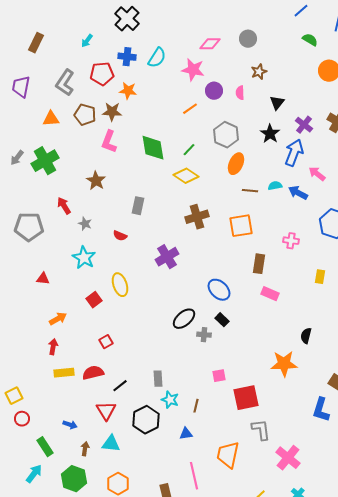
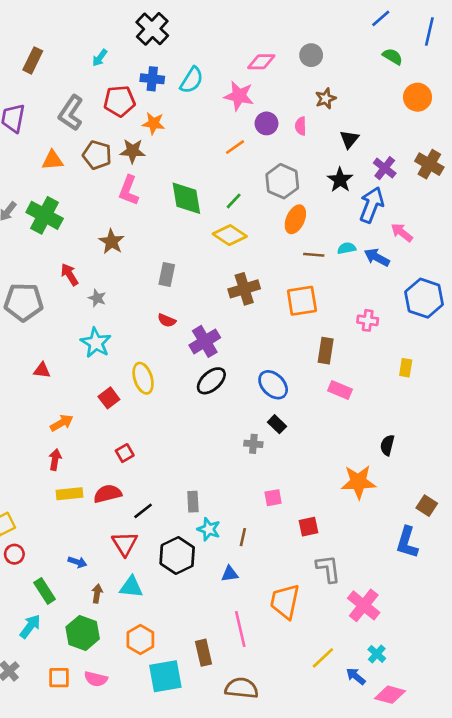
green cross: (45, 161) -> (45, 215), turned -32
red semicircle: (120, 236) -> (167, 320), moved
black ellipse: (184, 319) -> (211, 381), moved
red square: (246, 398) -> (309, 527), size x0.6

